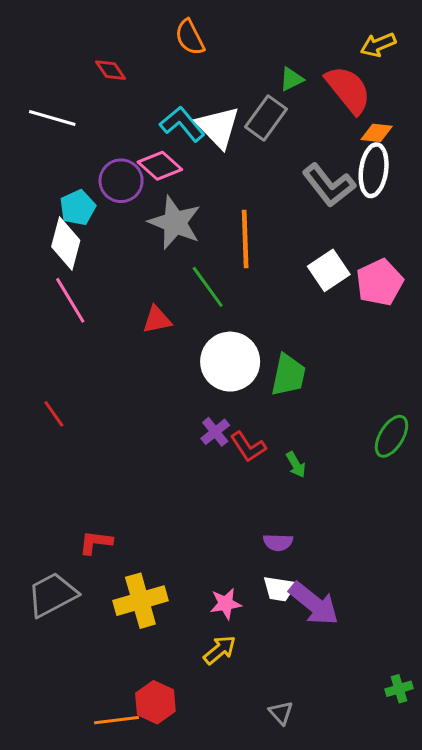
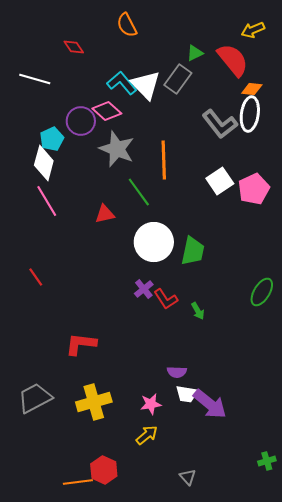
red L-shape: (96, 542) -> (81, 344), moved, size x1.4
purple semicircle: (278, 542) -> (177, 372), moved

